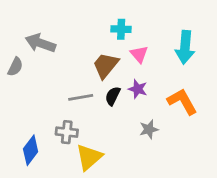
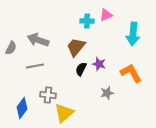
gray arrow: (40, 43) -> (38, 40), moved
pink triangle: (139, 54) -> (106, 15), moved, turned 48
gray line: (81, 97) -> (35, 66), moved

